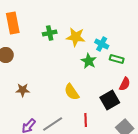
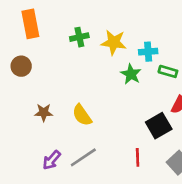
cyan cross: (102, 44) -> (148, 52), turned -32
yellow semicircle: (72, 92) -> (82, 115), moved
red line: (86, 120) -> (138, 157), moved

